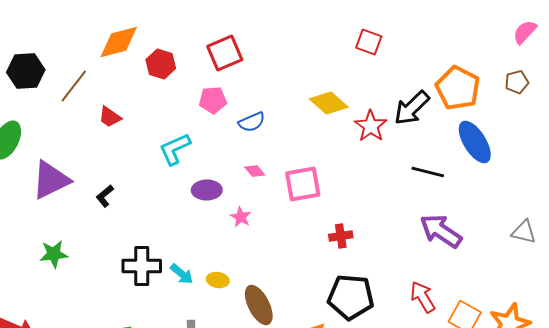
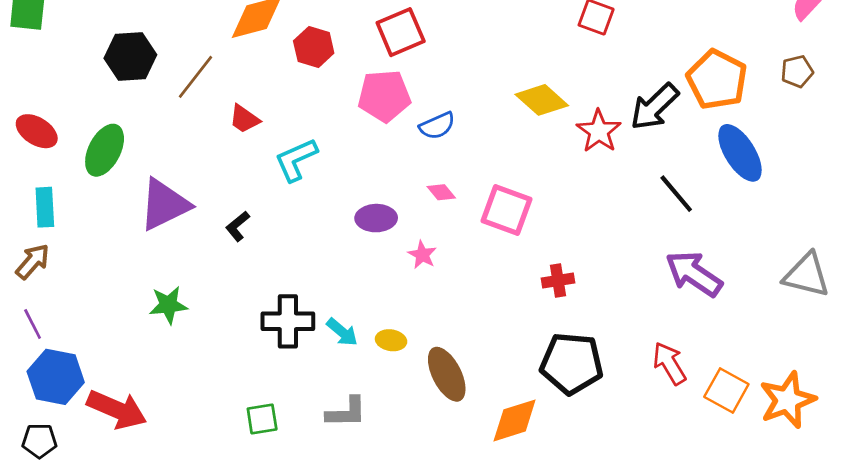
pink pentagon: (213, 100) -> (384, 96), size x1.4
cyan L-shape: (175, 149) -> (296, 160), moved
black line: (428, 172) -> (676, 194), turned 36
pink square: (303, 184) -> (506, 210), turned 30
gray triangle: (524, 232) -> (807, 275), size x1.4

